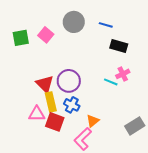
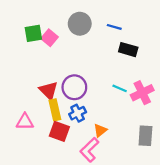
green square: (21, 38) -> (33, 33), moved
pink cross: (123, 74) -> (142, 93), moved, size x1.5
blue cross: (72, 105) -> (78, 113), turned 35
pink triangle: (37, 114) -> (25, 122), moved
gray rectangle: (135, 126) -> (145, 136), turned -54

